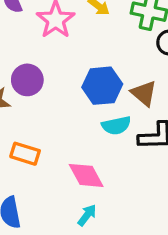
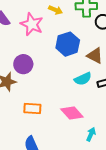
blue hexagon: (102, 86) -> (68, 44), moved
cyan arrow: (87, 215) -> (91, 134), moved

